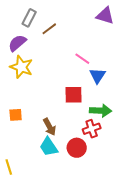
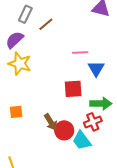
pink line: (82, 59) -> (80, 52), turned -35
cyan trapezoid: (49, 147) -> (82, 141), moved
red circle: (77, 148) -> (64, 130), moved

